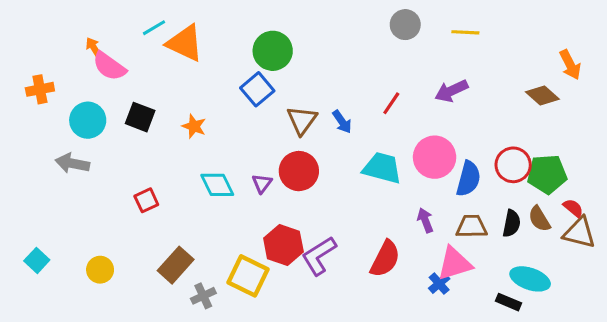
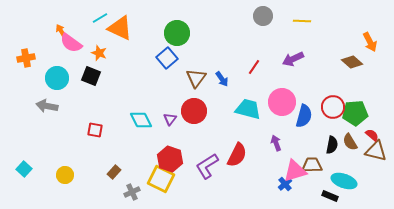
orange star: (194, 126) -> (99, 53), moved
red square: (146, 200) -> (95, 130), turned 35
brown trapezoid: (472, 227) -> (312, 165), moved
red hexagon: (283, 245) -> (170, 159), moved
red semicircle: (385, 259) -> (237, 155), moved
brown rectangle: (176, 265) -> (114, 172), size x0.6

